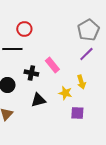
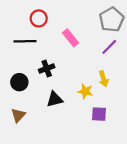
pink rectangle: (52, 65) -> (71, 38), moved
black cross: (31, 73) -> (47, 69), turned -32

